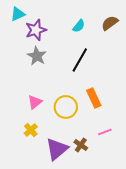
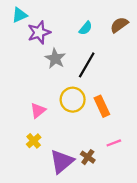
gray star: (37, 56) -> (55, 58), moved
yellow circle: (66, 107) -> (73, 100), moved

